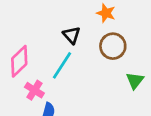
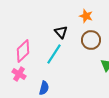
pink cross: (34, 90) -> (19, 74), moved

